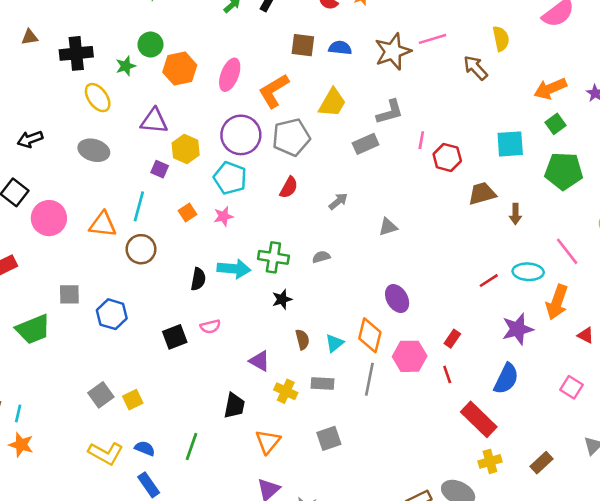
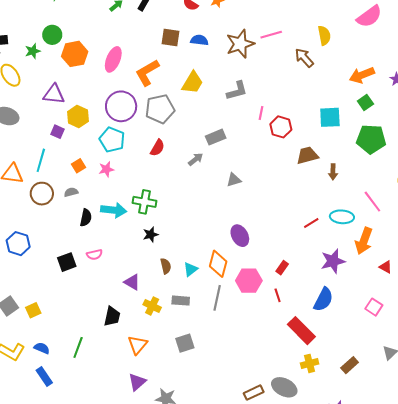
gray rectangle: (366, 144) -> (216, 137), moved
gray semicircle: (321, 257) -> (71, 192), moved

